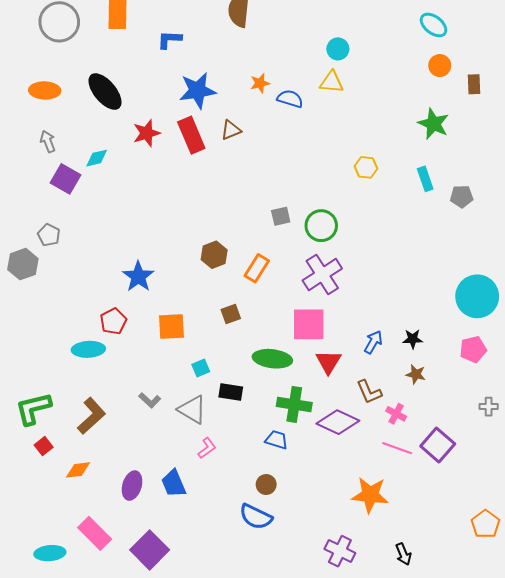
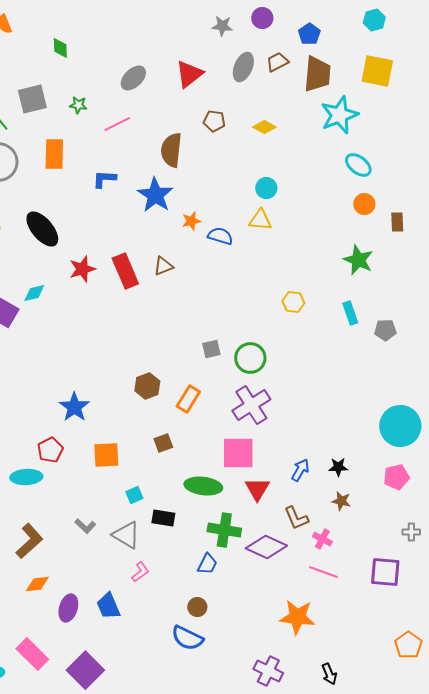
blue star: (198, 90) -> (155, 195), moved, turned -30
blue trapezoid: (277, 440) -> (207, 564), turned 100
purple square: (438, 445) -> (385, 572), moved, turned -36
orange diamond: (78, 470) -> (37, 584), moved

